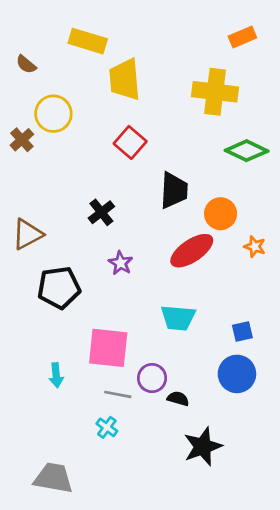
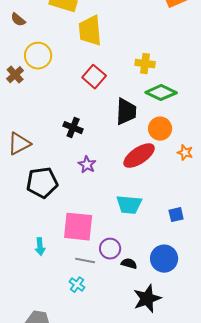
yellow cross: (215, 92) -> (145, 64), moved, size x0.6
green diamond: (247, 151) -> (161, 93), moved
black cross: (101, 212) -> (73, 128), turned -30
blue circle: (237, 374) -> (164, 259), moved

